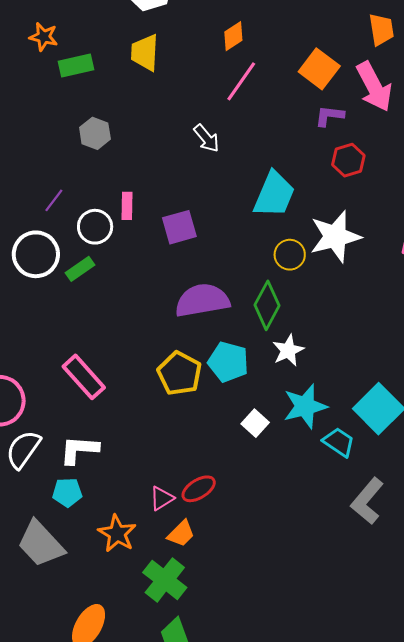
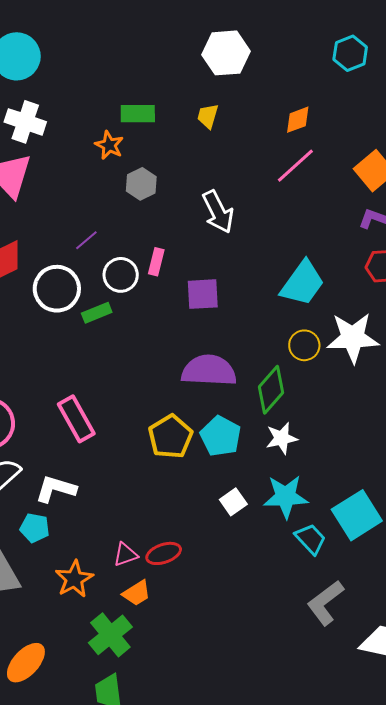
orange star: (44, 37) -> (109, 145), moved
yellow trapezoid: (145, 53) -> (208, 116), size x0.7
white arrow: (206, 138) -> (218, 212), moved, size x1.4

